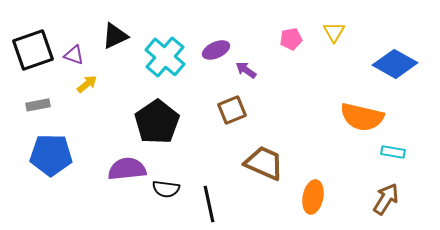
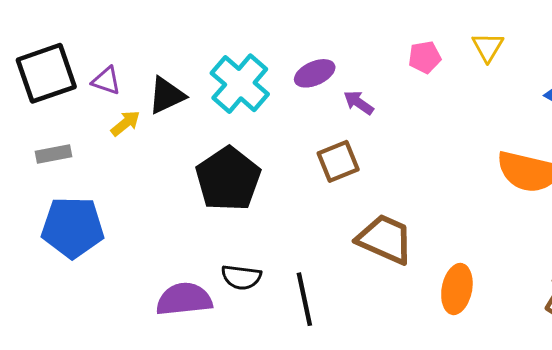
black triangle: (115, 36) -> (166, 95), moved
purple semicircle: (127, 169) -> (184, 299), moved

